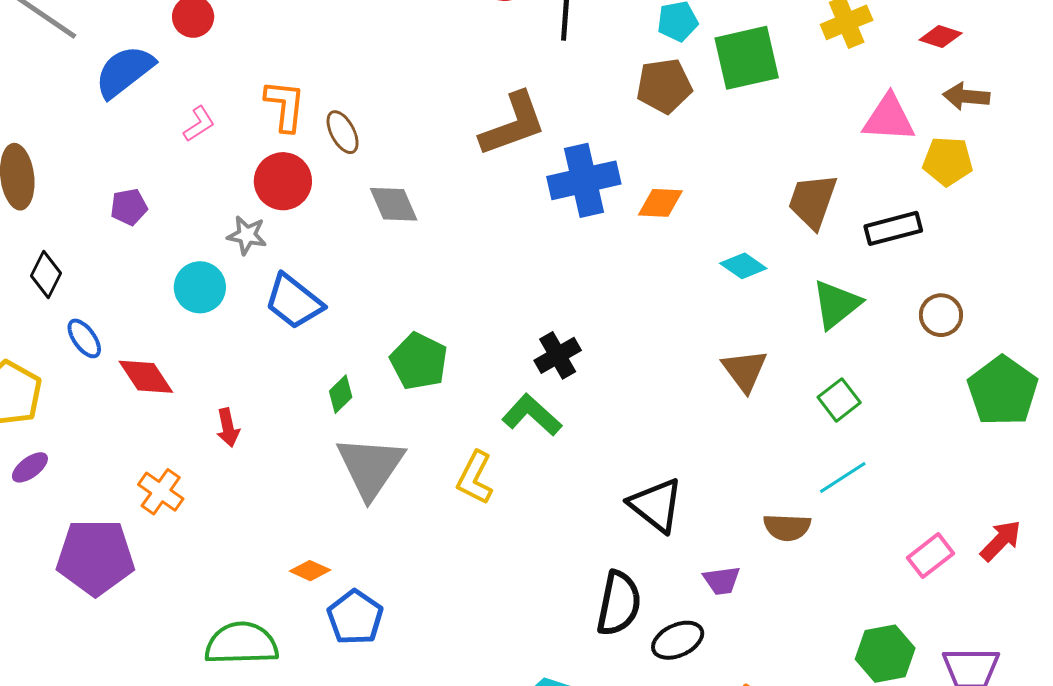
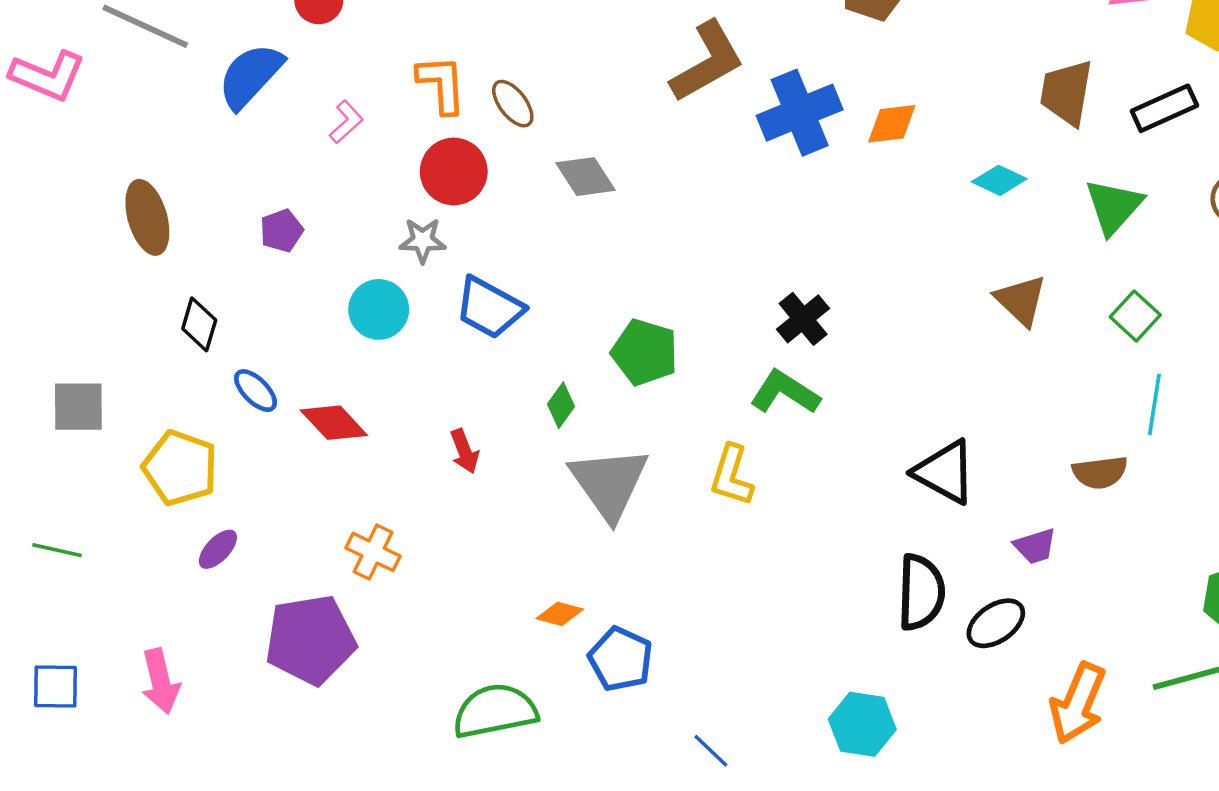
red arrow: (228, 428) -> (465, 451), moved
cyan line: (843, 478) -> (1154, 404), turned -39

